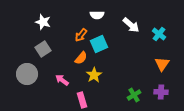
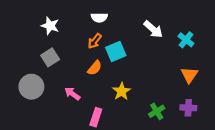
white semicircle: (97, 15) -> (99, 18), moved
yellow star: (94, 75) -> (122, 91), moved
pink rectangle: (82, 100) -> (96, 117), turned 35

